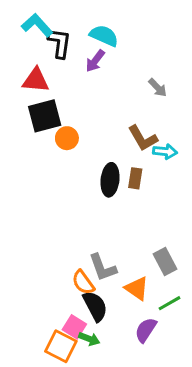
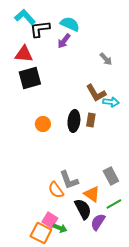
black L-shape: (59, 43) -> (40, 29), turned -105
orange circle: (67, 138) -> (43, 124), moved
black semicircle: (95, 306) -> (83, 209), moved

